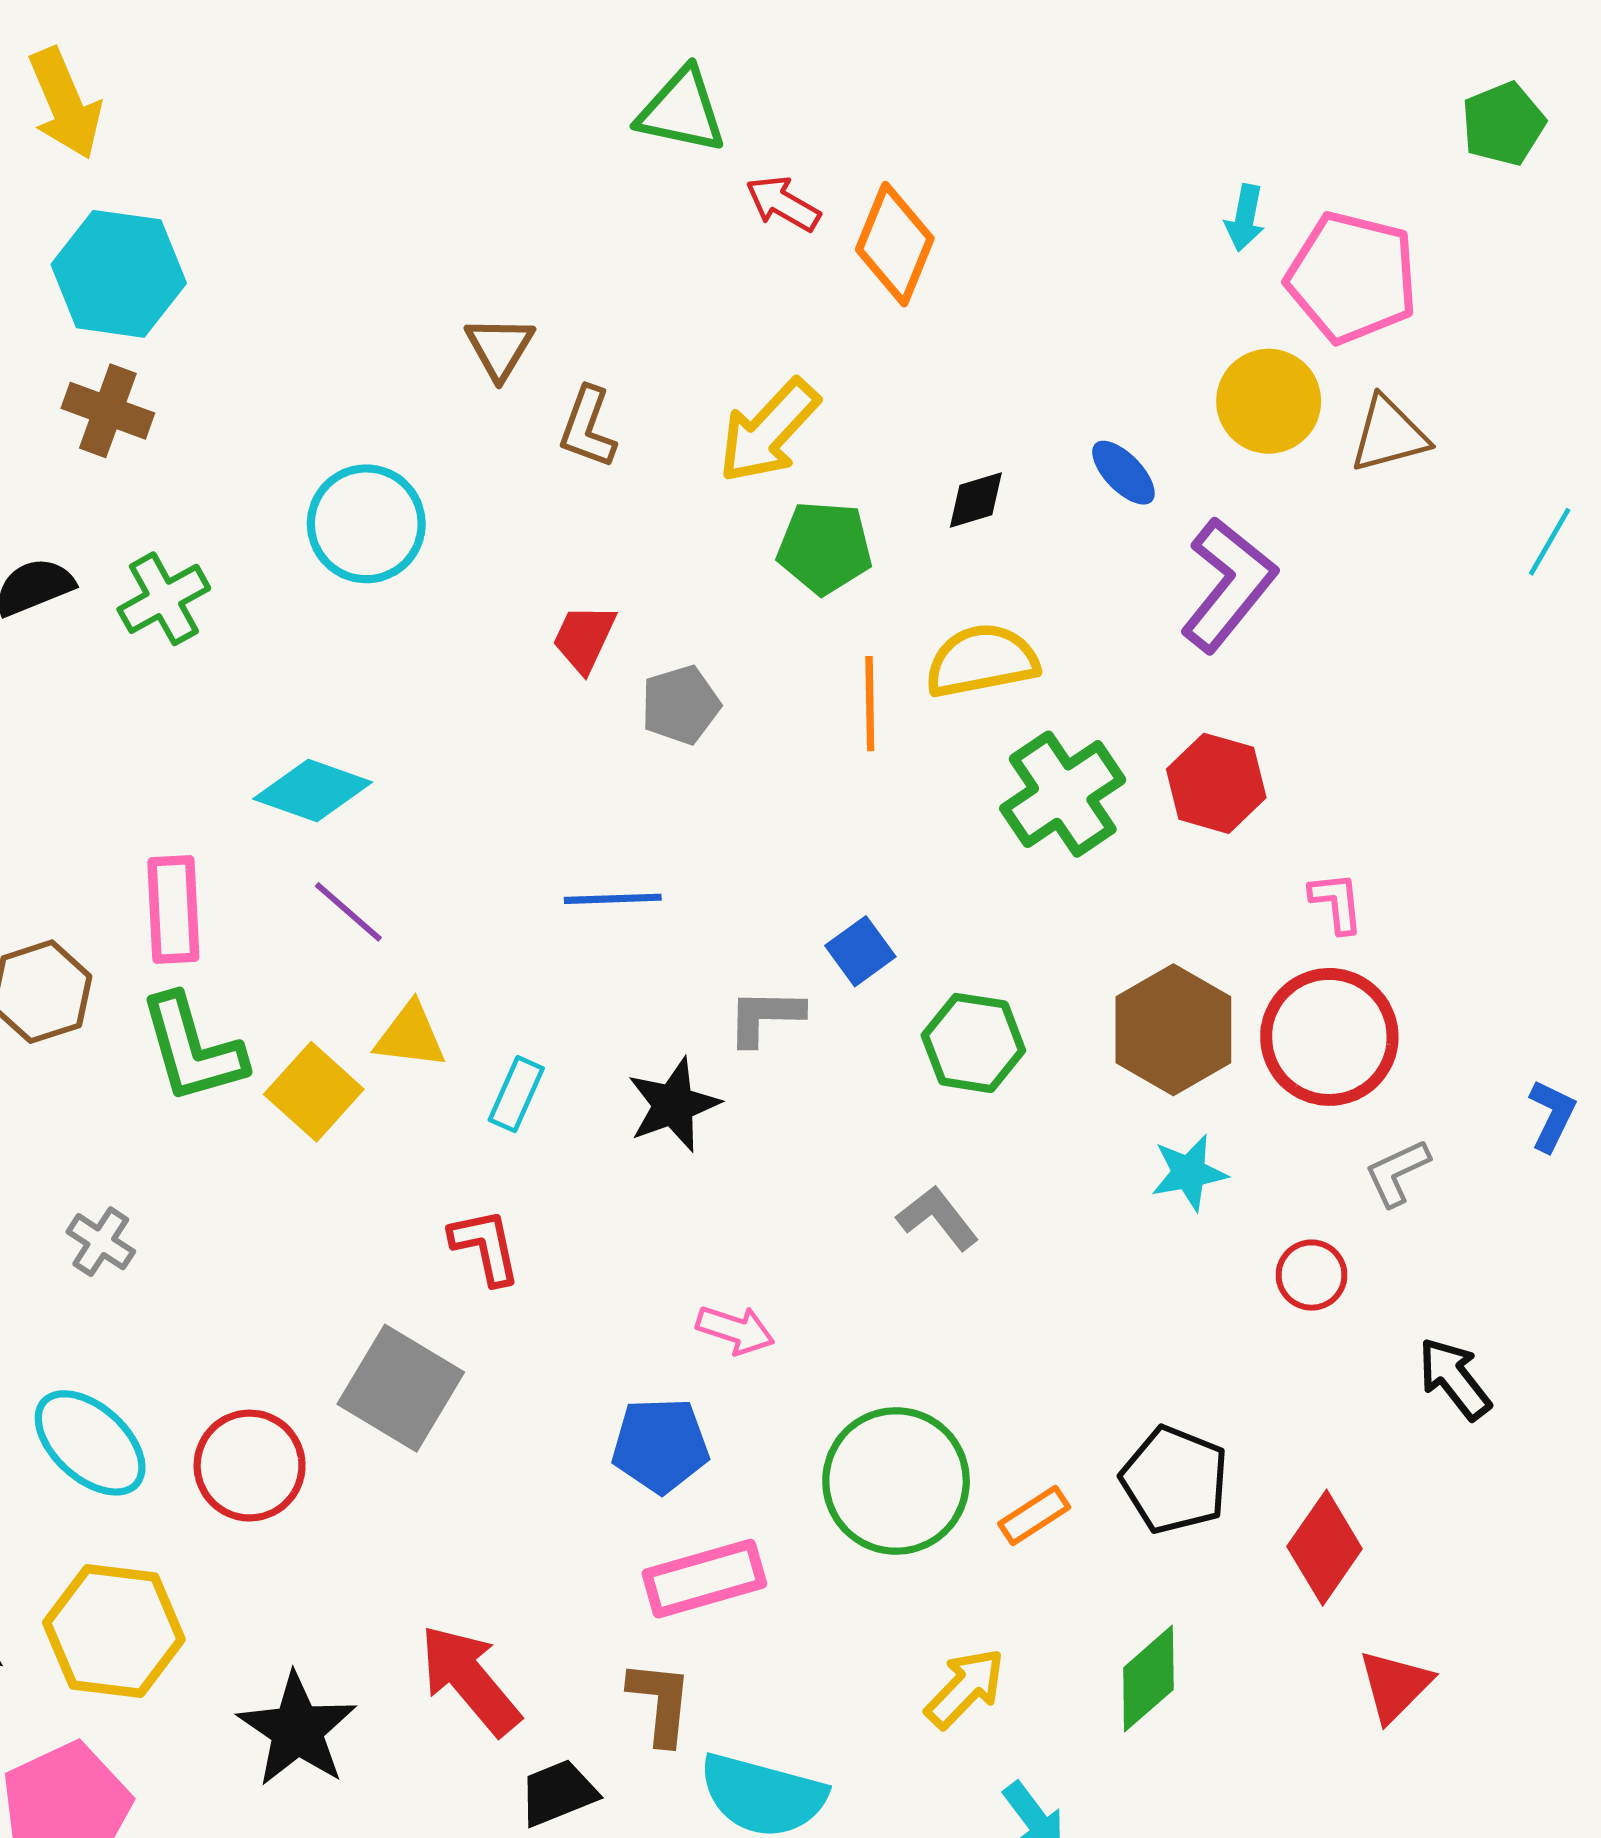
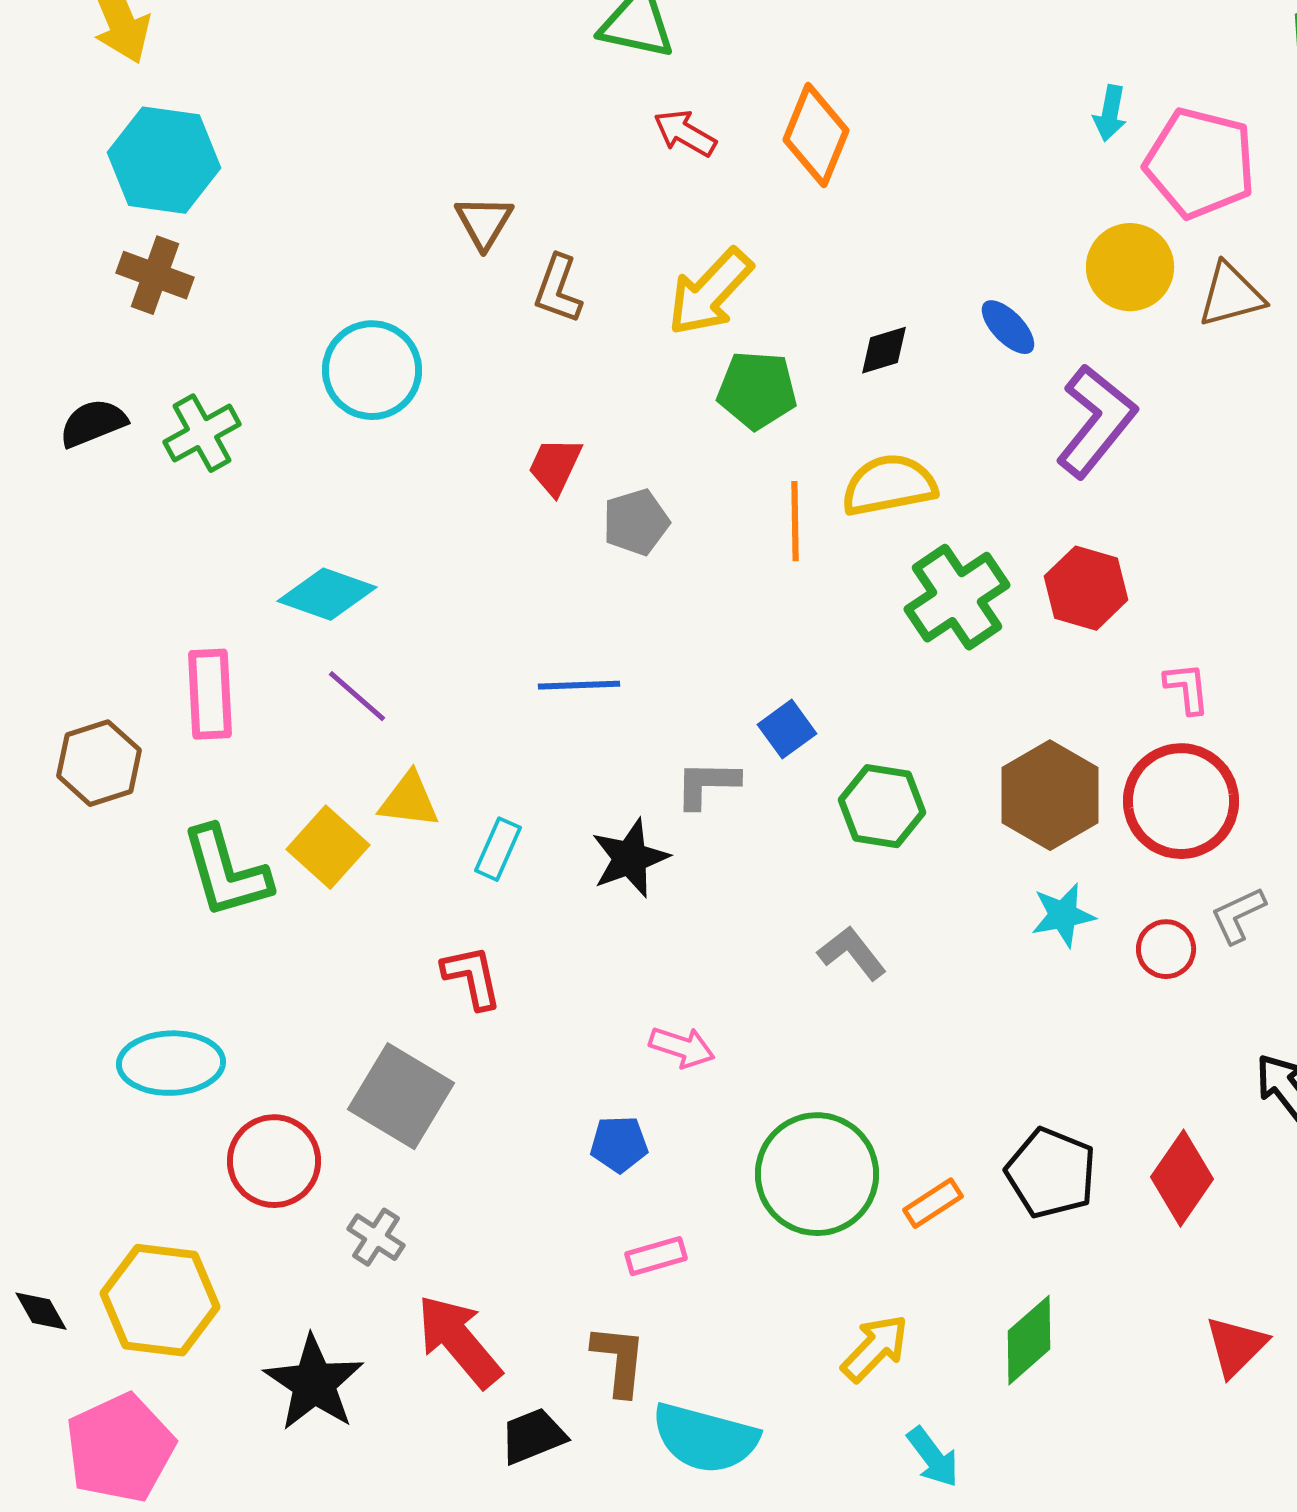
red arrow: (783, 204) -> (685, 133), moved
green L-shape: (192, 1049) -> (226, 872), moved
gray cross: (101, 1242) -> (376, 1237), moved
red circle: (1312, 1275) -> (1166, 949), moved
cyan ellipse: (90, 1443) -> (171, 1063), moved, turned -44
blue pentagon: (660, 1445) -> (619, 1144), size x0.7
red diamond: (1325, 1548) -> (1182, 1178), moved
pink rectangle: (704, 1579) -> (656, 1256), size x0.6

